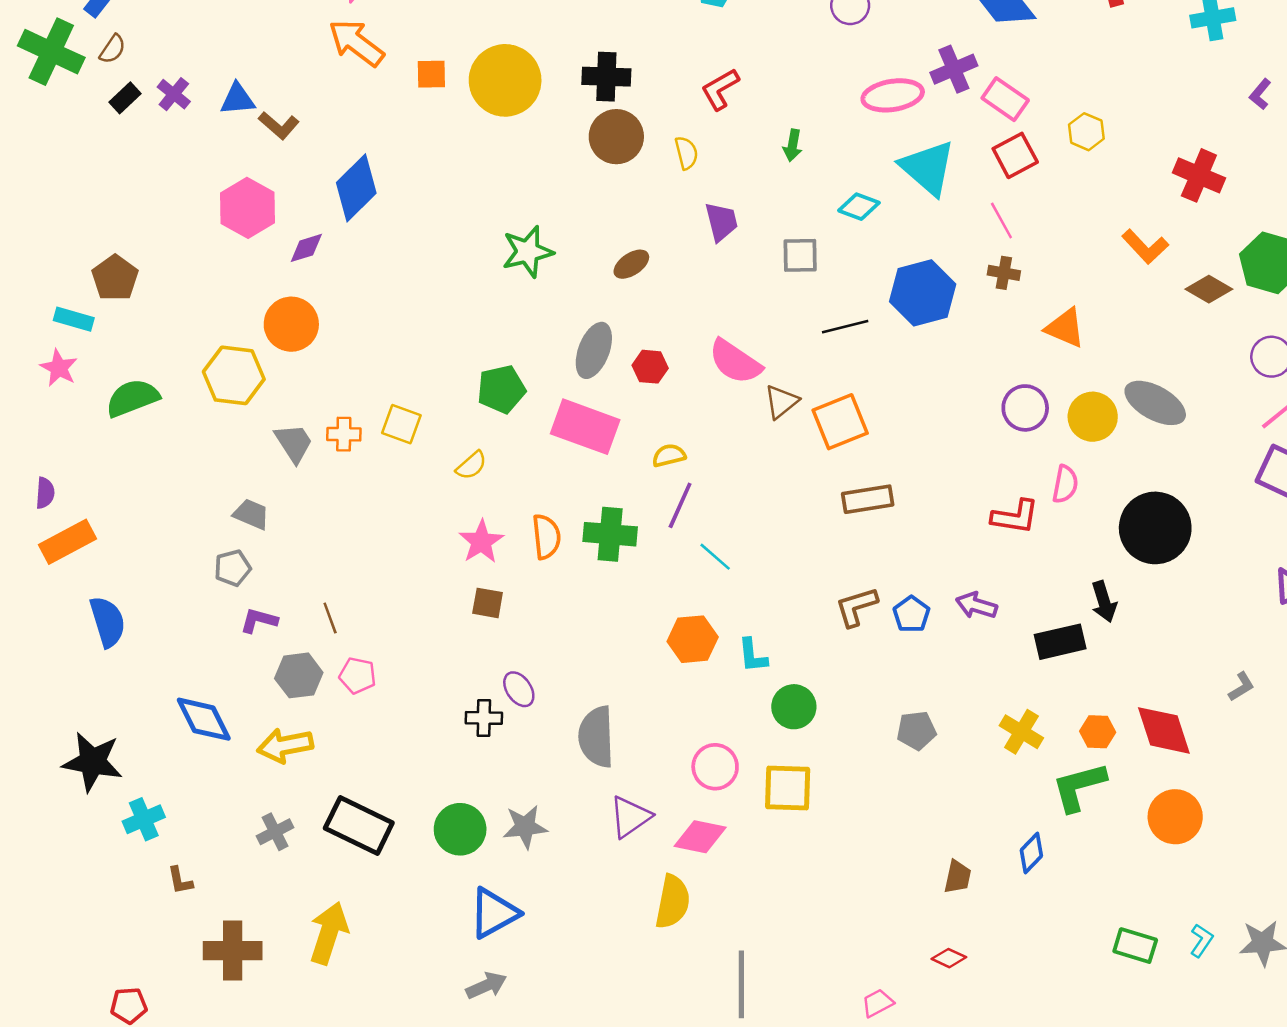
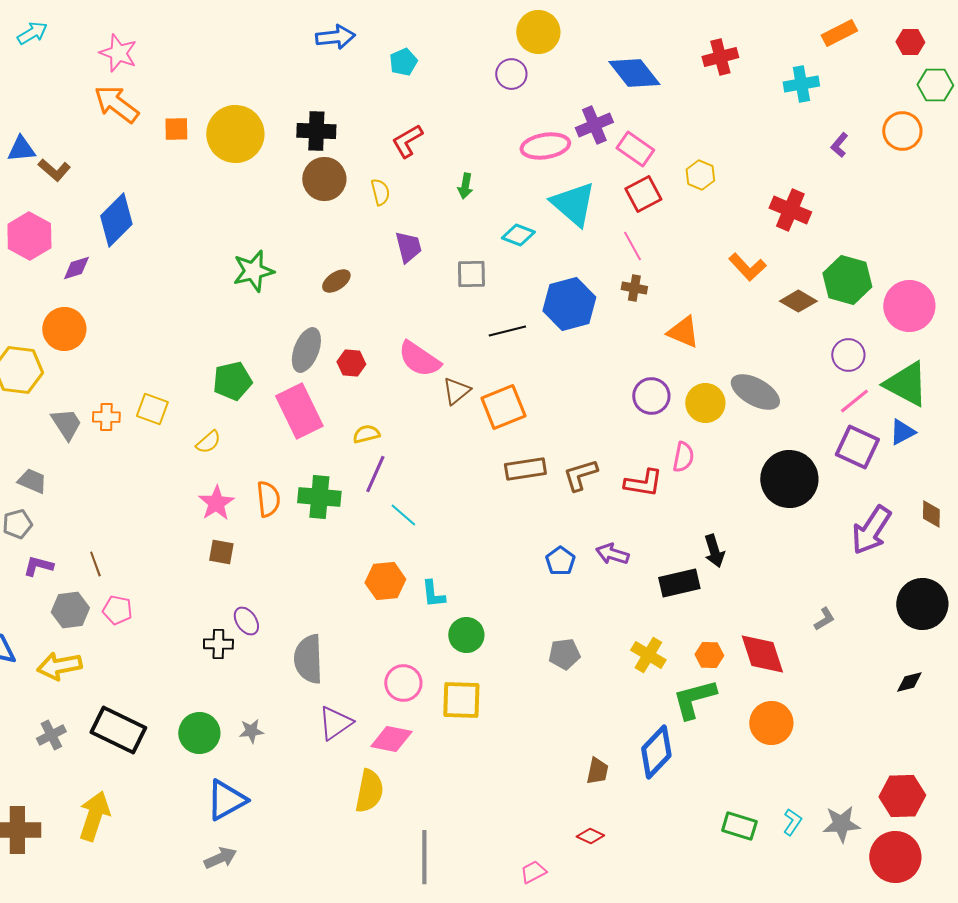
pink rectangle: (585, 427) -> (299, 411), turned 44
black circle: (1155, 528) -> (789, 479), moved
brown L-shape: (856, 607) -> (580, 475), moved
gray star: (525, 827) -> (251, 731), size x0.7
blue diamond: (1031, 853) -> (656, 752), size x1.6

